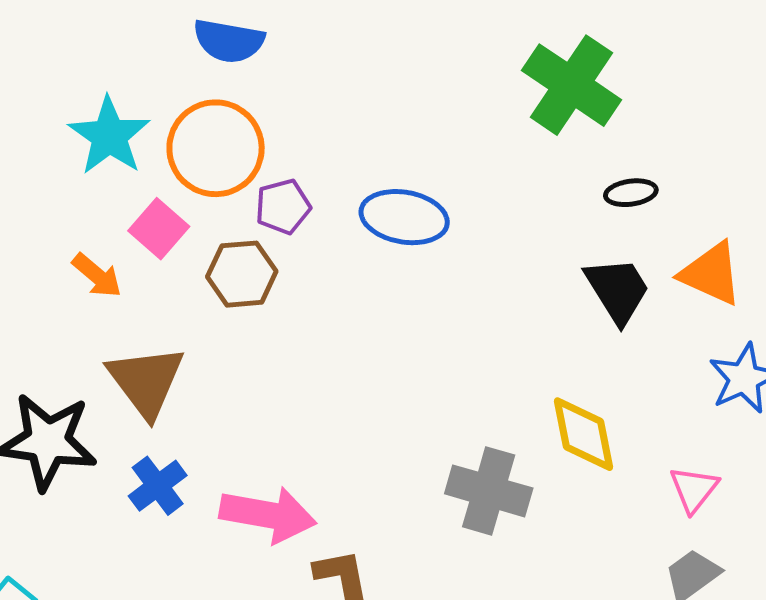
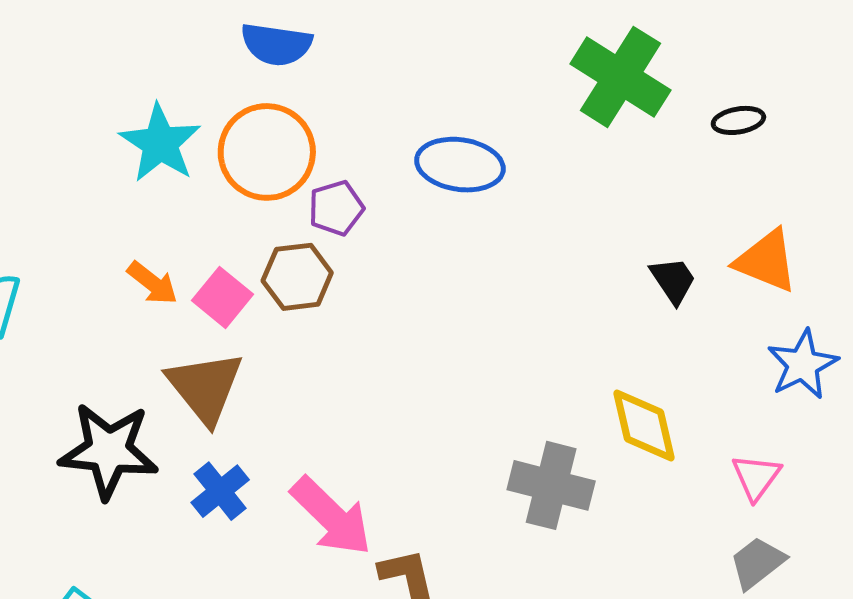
black ellipse: (631, 193) -> (738, 120), moved
blue ellipse: (404, 217) -> (460, 165), moved
pink square: (159, 229) -> (222, 297), moved
black trapezoid: (617, 290) -> (673, 280), size x0.7
pink arrow: (268, 515) -> (331, 516), turned 36

